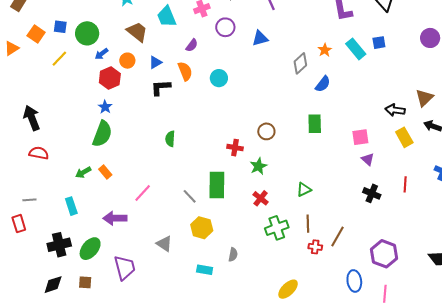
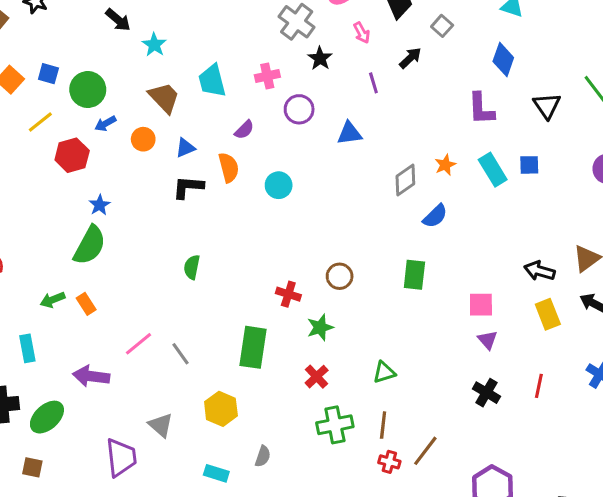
red hexagon: (110, 78) -> (72, 155), moved
gray line: (190, 196) -> (180, 354), moved
purple trapezoid: (125, 268) -> (121, 457), moved

